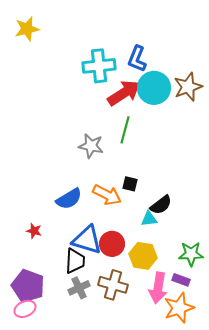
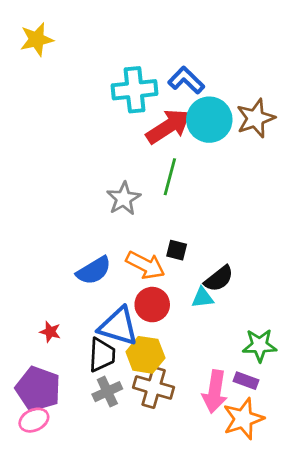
blue L-shape: (137, 59) -> (186, 80), turned 112
gray star: (91, 146) -> (124, 198), turned 30
red star: (34, 231) -> (50, 332), moved
red circle: (112, 244) -> (152, 305), moved
yellow hexagon: (143, 256) -> (145, 355), moved

